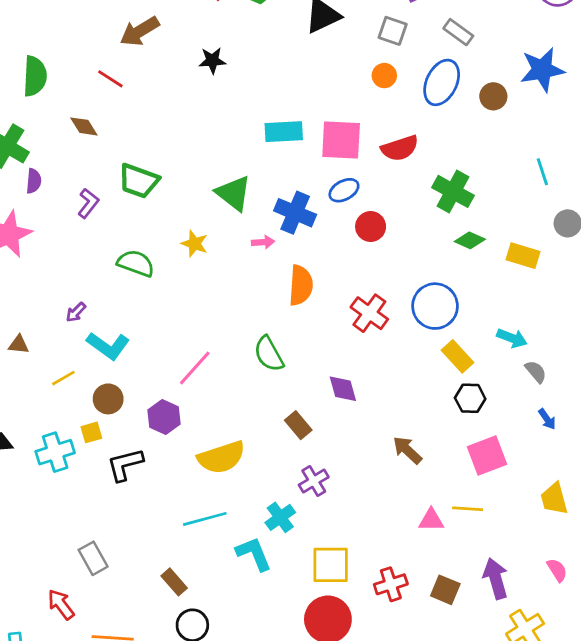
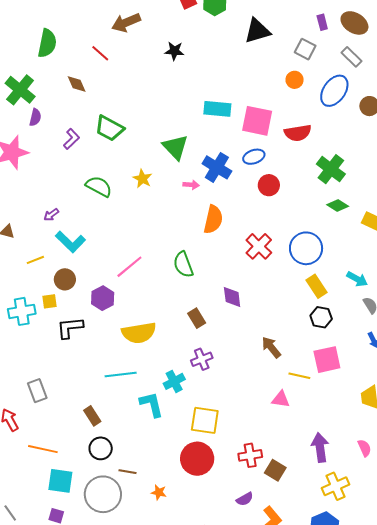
yellow line: (468, 509) -> (299, 376), moved
red cross: (391, 584) -> (250, 455), moved
brown square: (445, 590) -> (275, 470), moved

